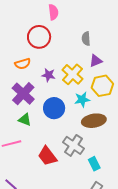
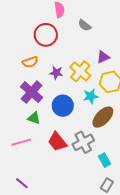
gray semicircle: (86, 39) -> (85, 25), moved, turned -48
brown ellipse: (94, 121) -> (103, 117), turned -35
gray cross: (74, 145) -> (83, 142), turned 30
red trapezoid: (47, 156) -> (57, 142), moved

